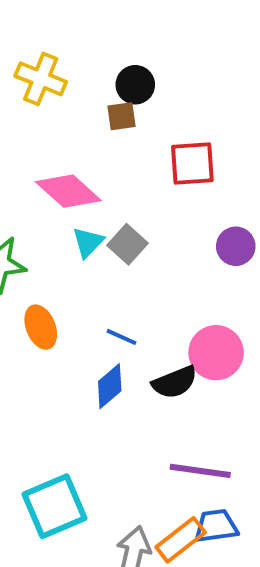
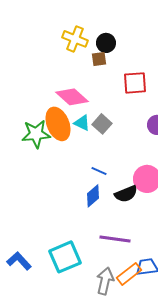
yellow cross: (41, 79) -> (75, 39), moved
cyan triangle: (88, 242) -> (82, 123), turned -48
orange ellipse: (41, 327) -> (58, 124), moved, size x1.5
purple line: (200, 471) -> (115, 239), moved

